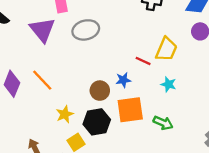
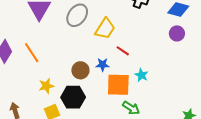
gray ellipse: (86, 30) -> (77, 15), turned -50
yellow trapezoid: (166, 49) -> (105, 29), moved
orange square: (130, 110) -> (118, 85), moved

